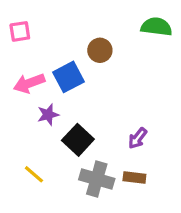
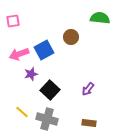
brown circle: (100, 50) -> (71, 37), moved
brown rectangle: (134, 177) -> (89, 123), moved
gray cross: (97, 179) -> (47, 119), moved

